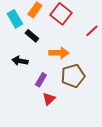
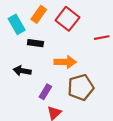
red line: (92, 31) -> (102, 38), turned 32
black rectangle: (32, 36) -> (35, 43), turned -32

